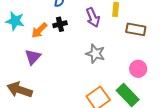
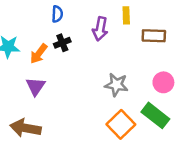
purple arrow: (93, 17) -> (100, 29), turned 42
gray star: (95, 54) -> (116, 85), moved

